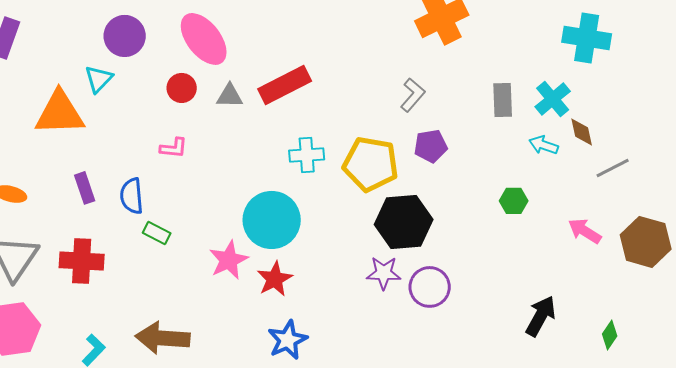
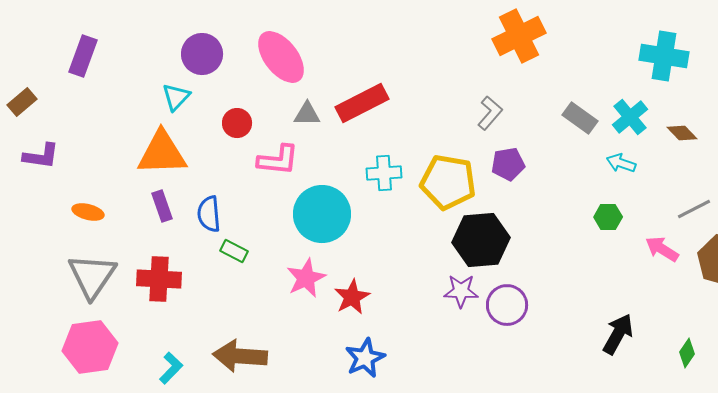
red circle: (182, 88) -> (237, 123), moved
gray rectangle: (503, 100) -> (580, 118), turned -52
orange triangle: (60, 113) -> (162, 153), moved
brown diamond: (582, 132) -> (682, 133), moved, turned -32
pink L-shape: (174, 148) -> (278, 160), moved, size x1.5
gray line: (613, 168) -> (694, 209), moved
green hexagon: (514, 201) -> (608, 217), moved
cyan circle: (272, 220) -> (322, 214), moved

